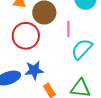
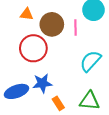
pink line: (68, 29) -> (76, 28), moved

